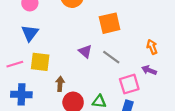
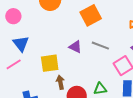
yellow square: (40, 62) -> (50, 63), moved
pink line: (15, 64) -> (14, 64), moved

